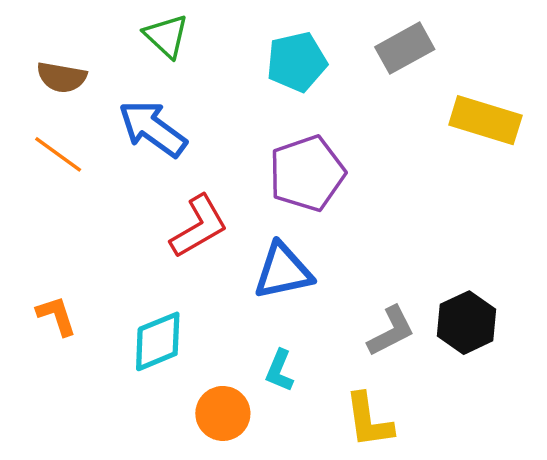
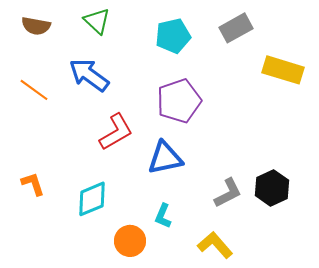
brown semicircle: (62, 77) -> (36, 26), moved
yellow L-shape: (369, 420) -> (215, 245), turned 147

